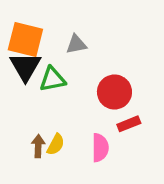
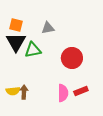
orange square: (25, 40) -> (16, 25), size x0.6
red rectangle: (129, 124) -> (81, 91), moved
yellow semicircle: (56, 144) -> (13, 91), moved, turned 56

